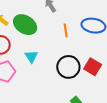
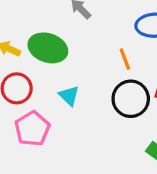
orange line: (66, 30) -> (125, 59), moved

